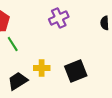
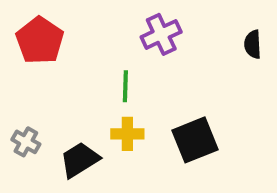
green line: (13, 44) -> (125, 86), moved, turned 35

